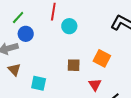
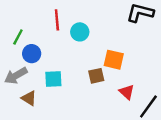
orange square: (102, 58) -> (114, 60), moved
cyan square: (39, 83) -> (53, 79), moved

